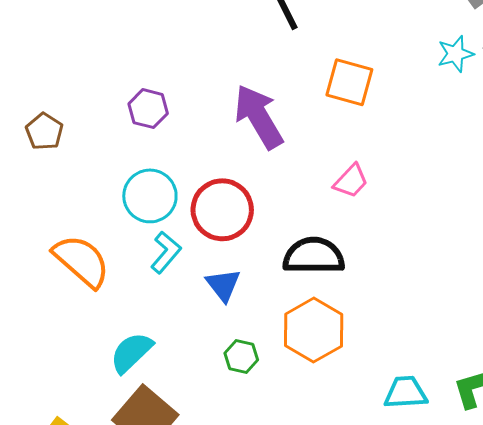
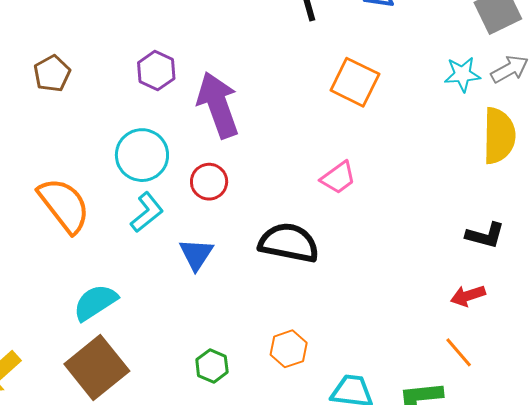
purple arrow: (259, 117) -> (218, 105), moved
red circle: (222, 210) -> (209, 182), size x0.6
orange hexagon: (314, 330) -> (289, 349), moved, size x0.6
green hexagon: (241, 356) -> (212, 366), moved

